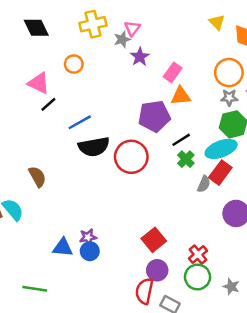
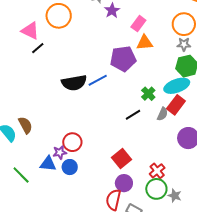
orange circle: (74, 64) -> (59, 16), size x1.6
blue line: (80, 122) -> (98, 80), moved
black line: (181, 140) -> (133, 115), moved
red circle: (131, 157) -> (72, 142), moved, size x0.7
brown semicircle: (37, 177) -> (25, 125), moved
purple star: (88, 237) -> (60, 152), moved
gray star: (231, 287) -> (175, 196), moved
green line: (35, 289) -> (21, 175), moved, turned 36

